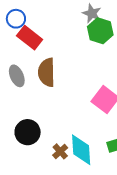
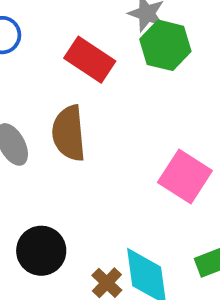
red rectangle: (30, 38) -> (90, 60), moved

